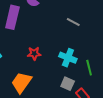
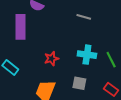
gray square: (68, 84) -> (79, 83), moved

